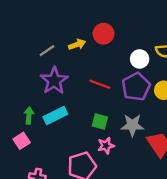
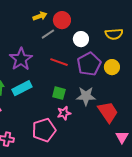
yellow arrow: (77, 45) -> (40, 16), moved
gray line: (47, 51) -> (48, 34), moved
white circle: (140, 59) -> (81, 39), moved

